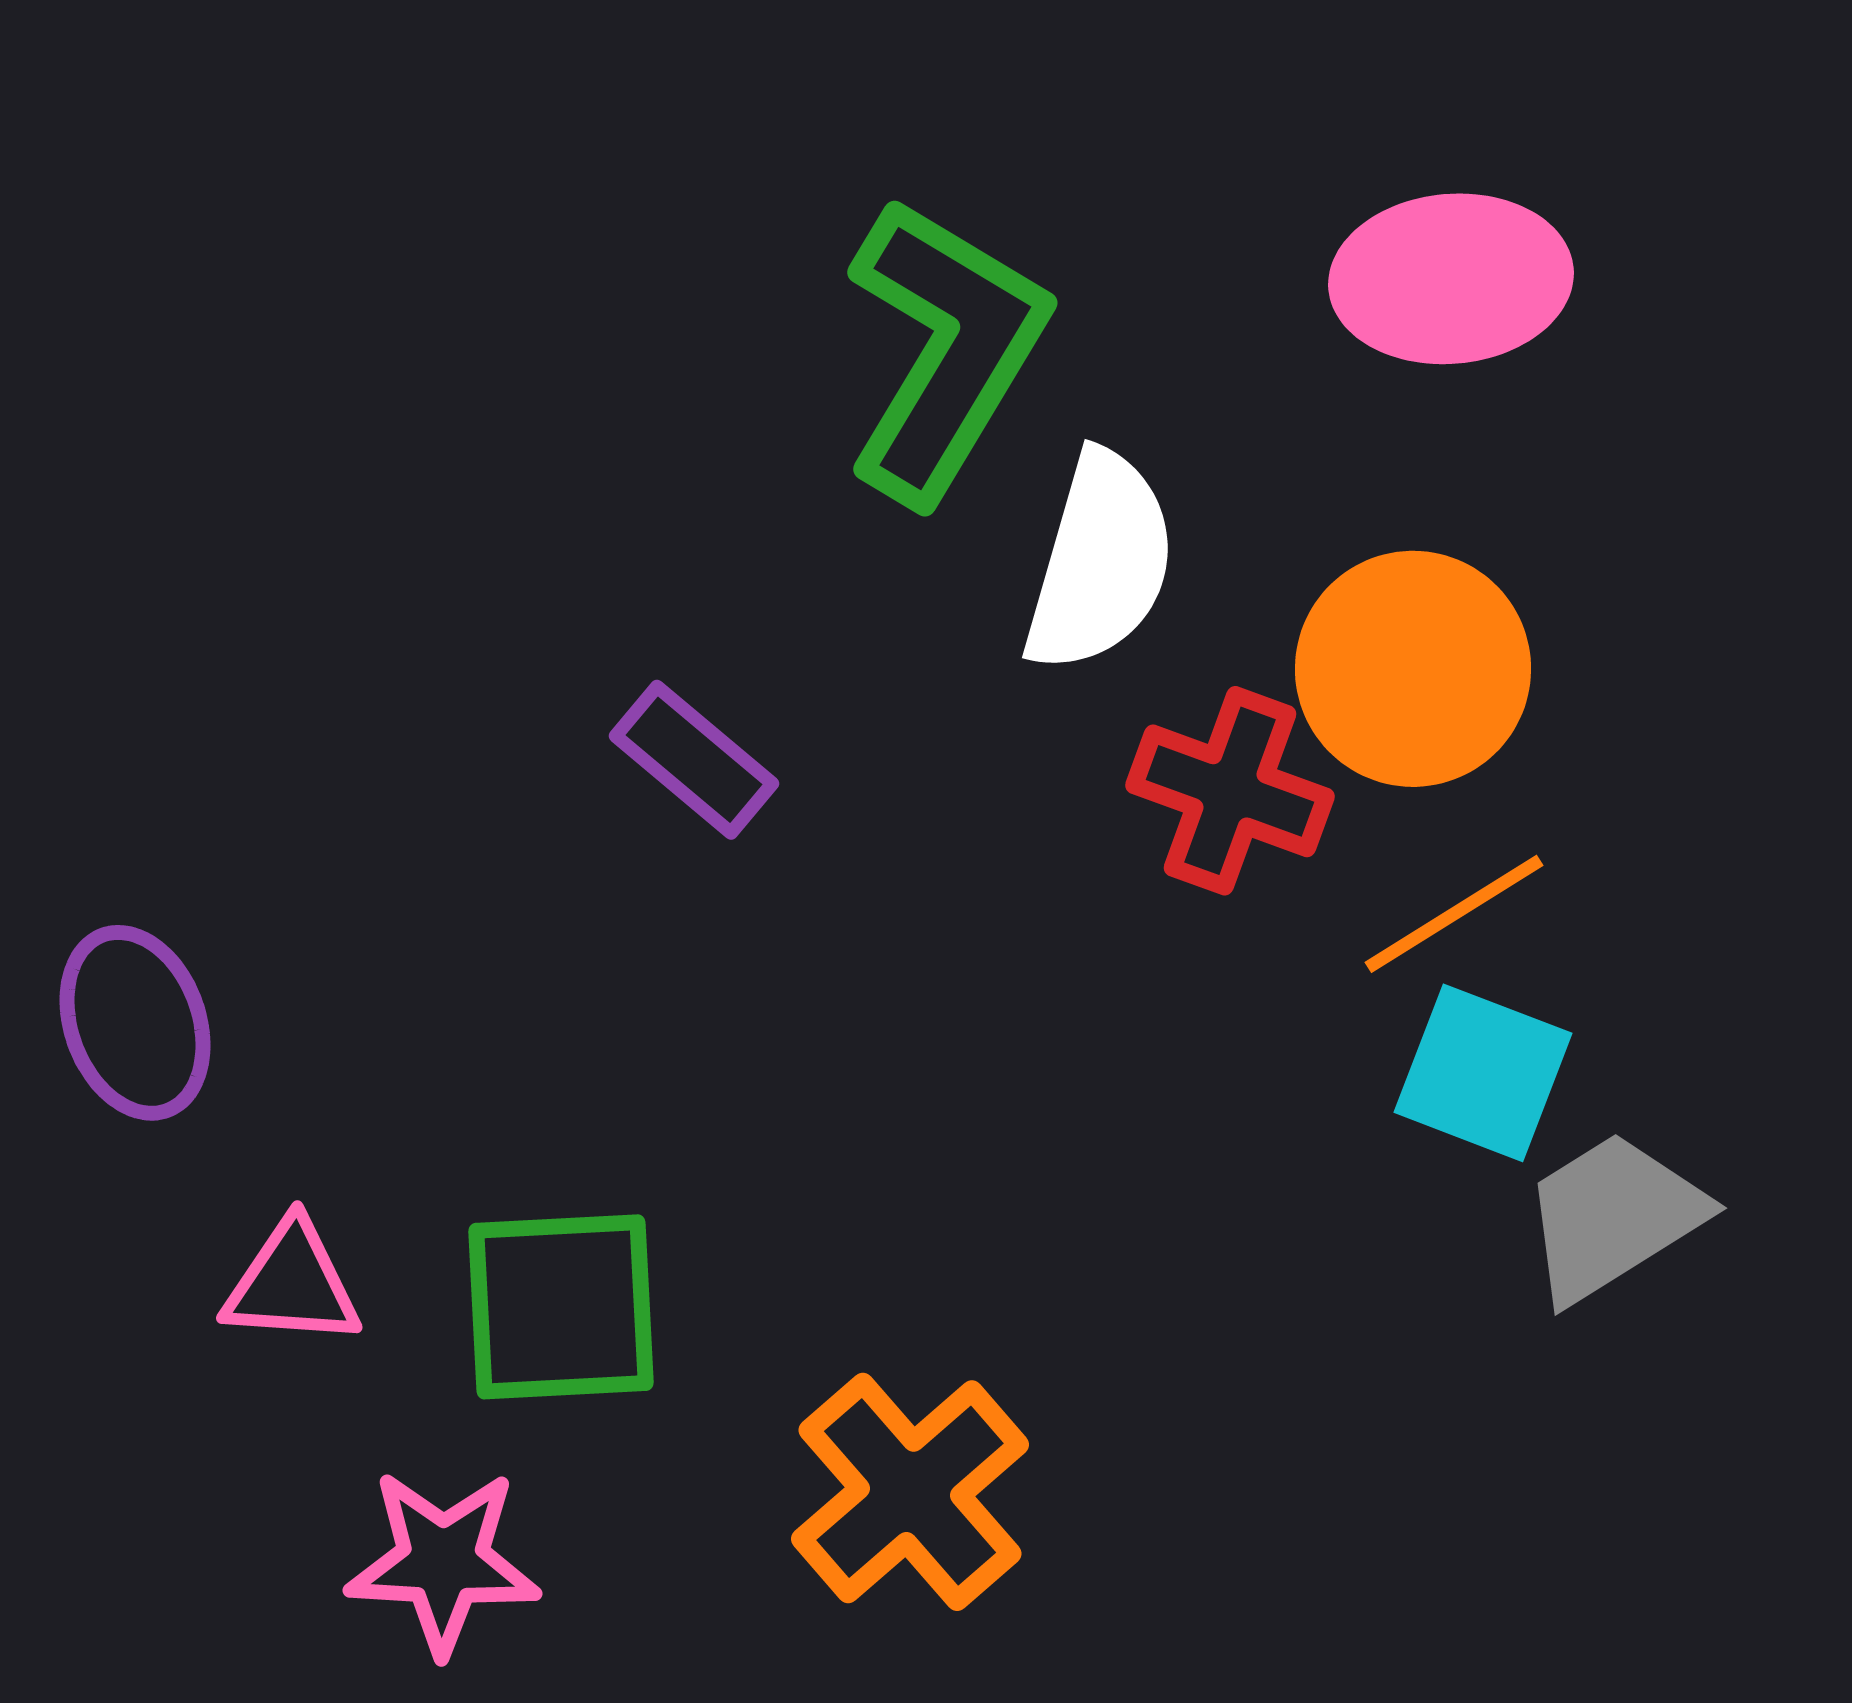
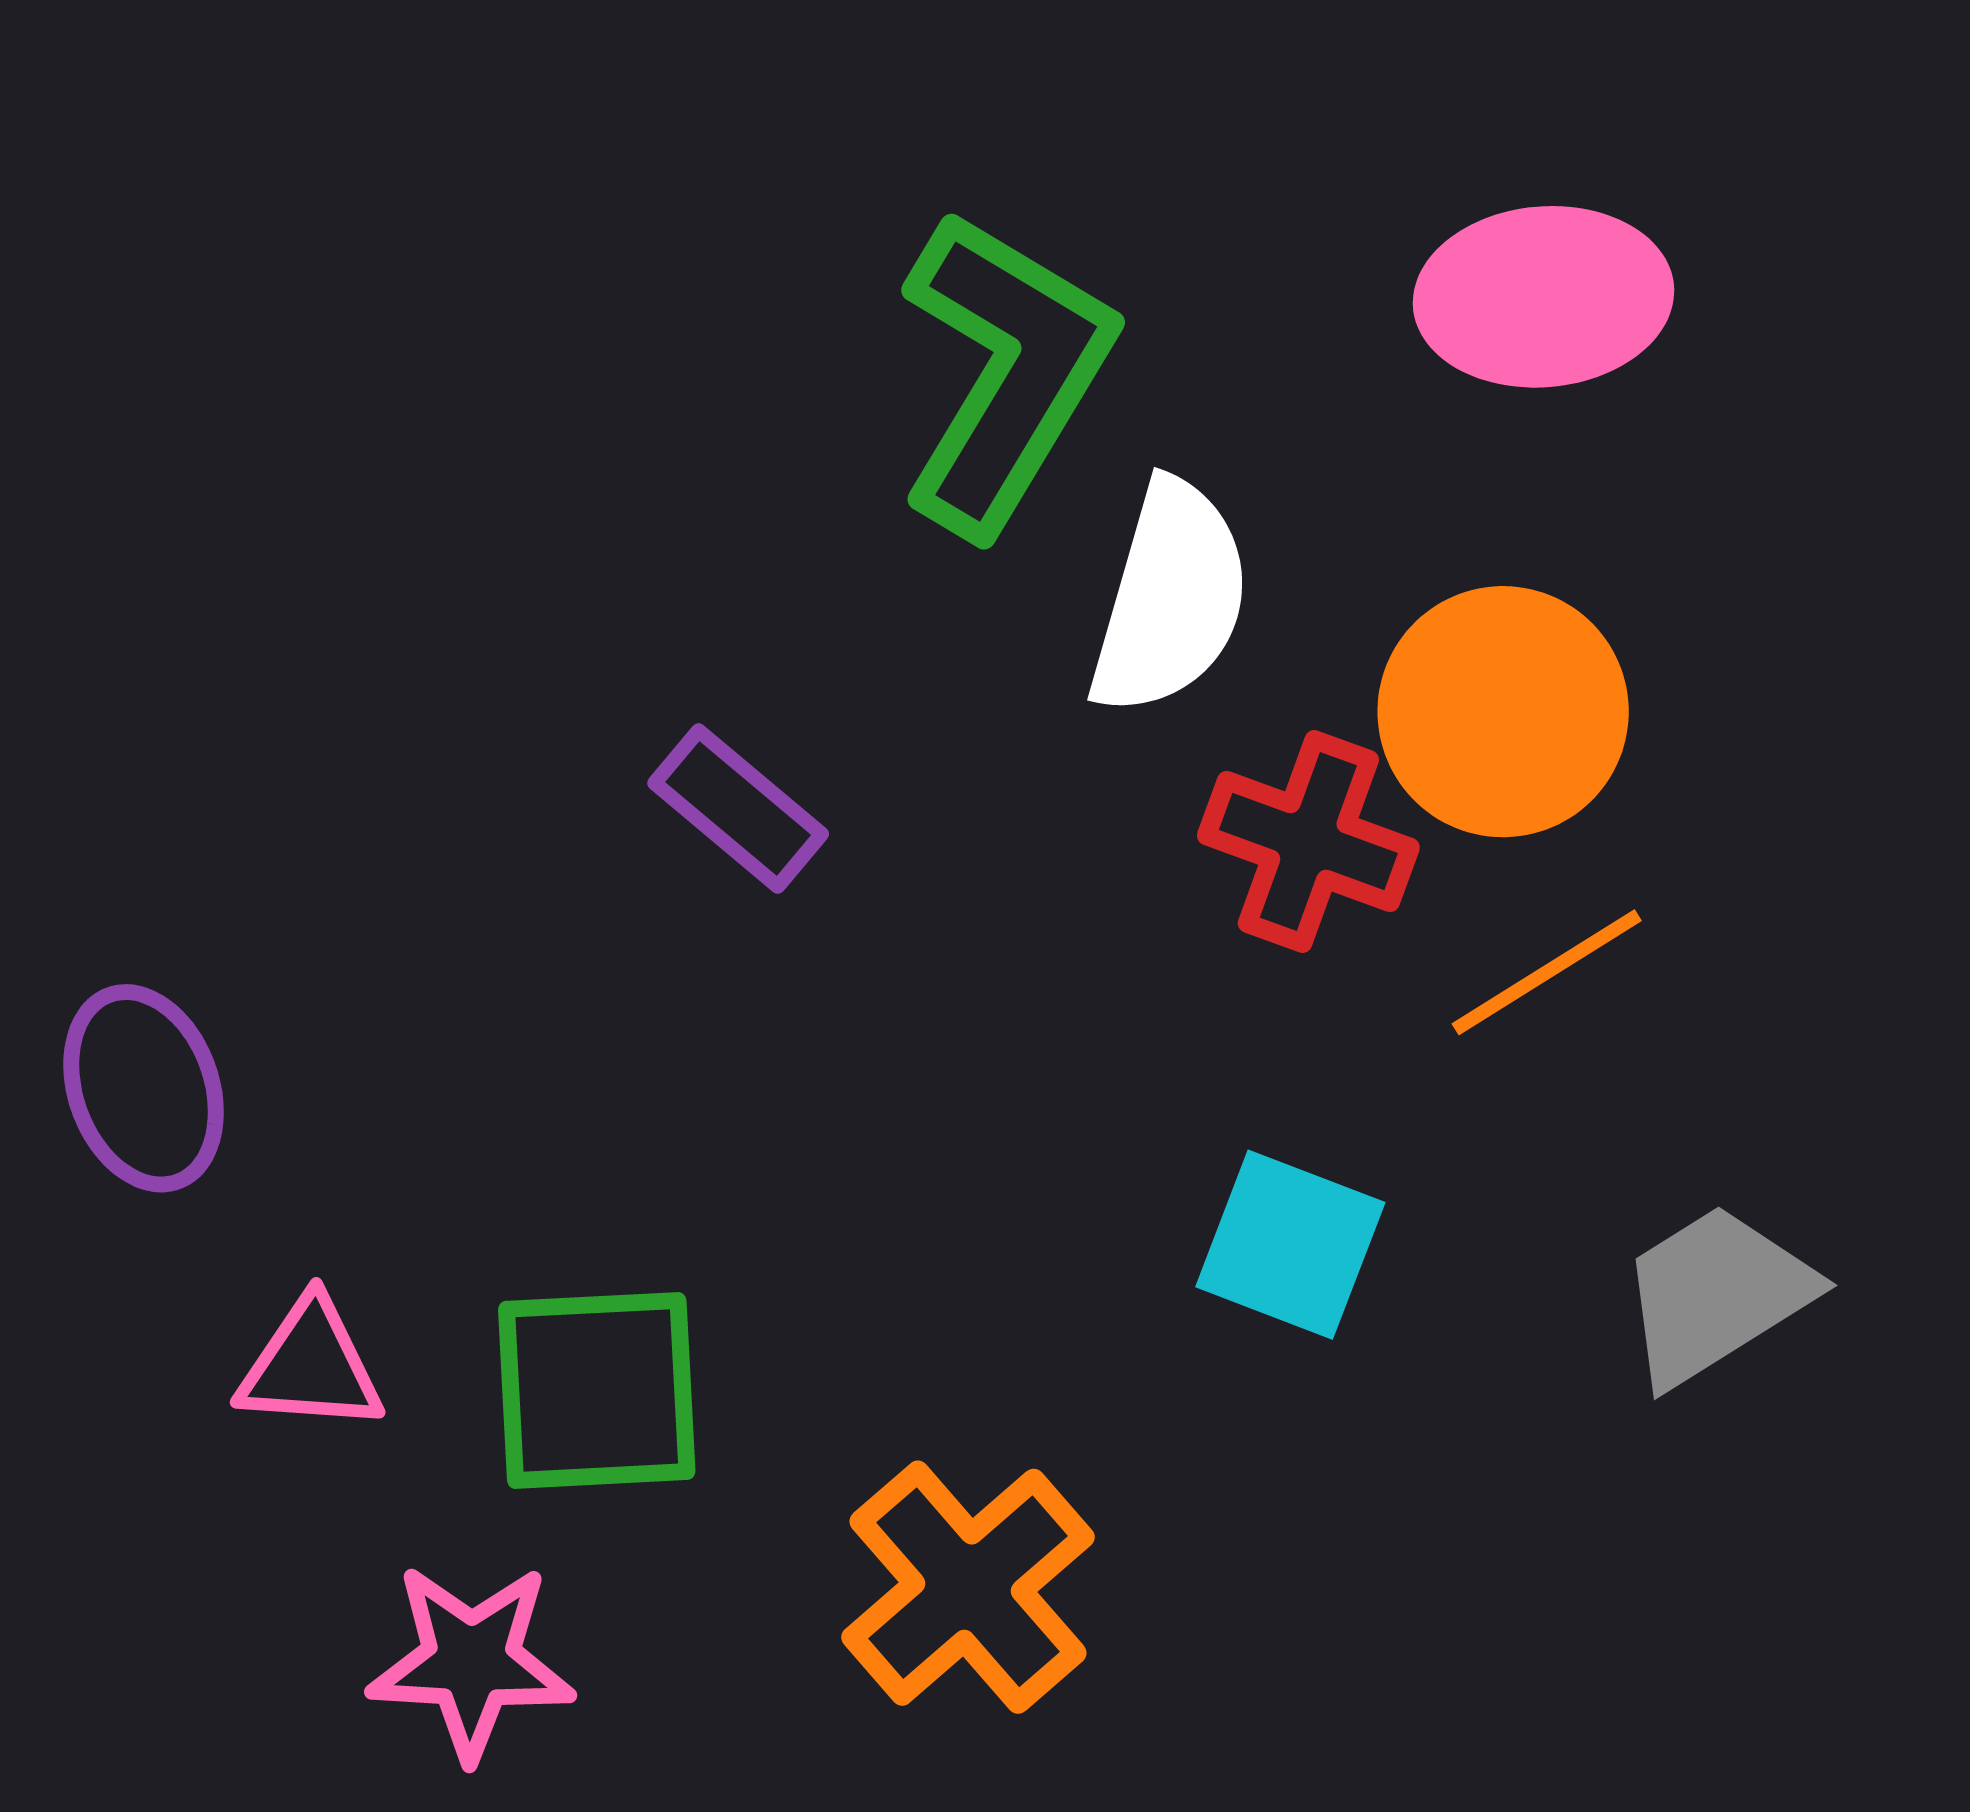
cyan square: (1483, 1073) -> (1290, 1245), moved

